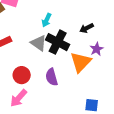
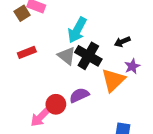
cyan arrow: (47, 20) -> (77, 30), size x1.6
red circle: (22, 75) -> (56, 104), moved
purple semicircle: (52, 77) -> (79, 95), turned 78

